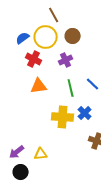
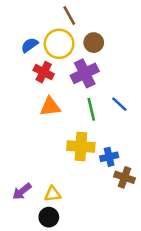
purple cross: (66, 60) -> (85, 73), size x1.5
blue cross: (85, 113) -> (109, 157), moved, turned 32
black circle: (21, 172) -> (49, 217), moved

